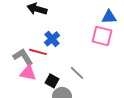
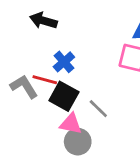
pink triangle: (28, 73) -> (71, 124), moved
black square: (52, 81) -> (64, 96), moved, size x1.5

